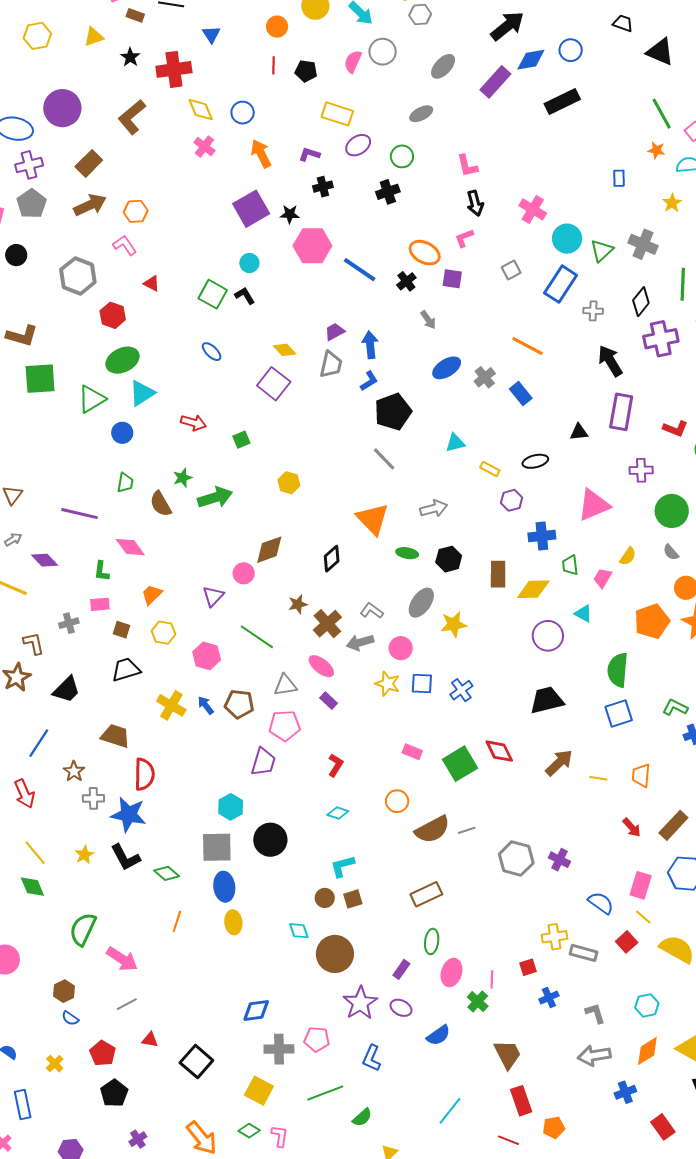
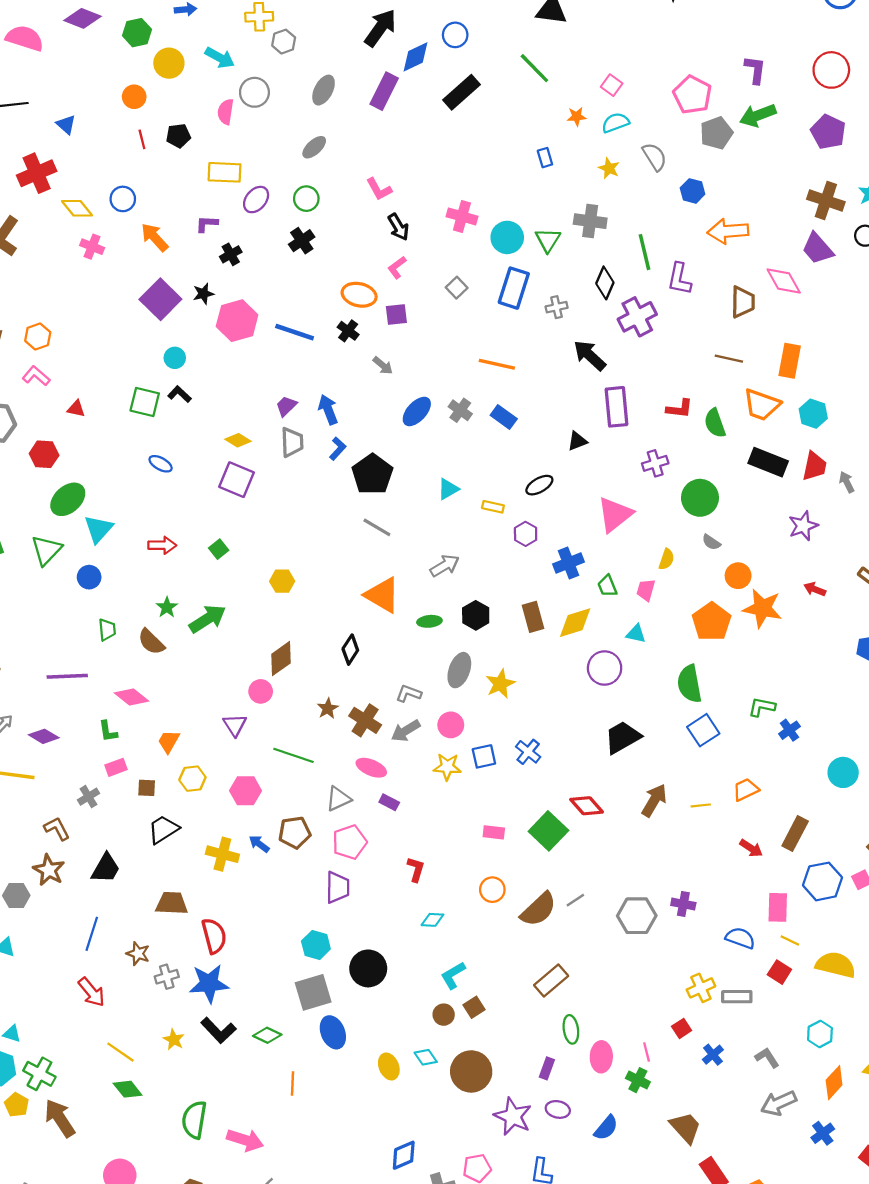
green line: (662, 114) -> (534, 68), moved
orange trapezoid: (641, 775) -> (746, 790), turned 75
yellow ellipse: (233, 922) -> (389, 1066), moved

